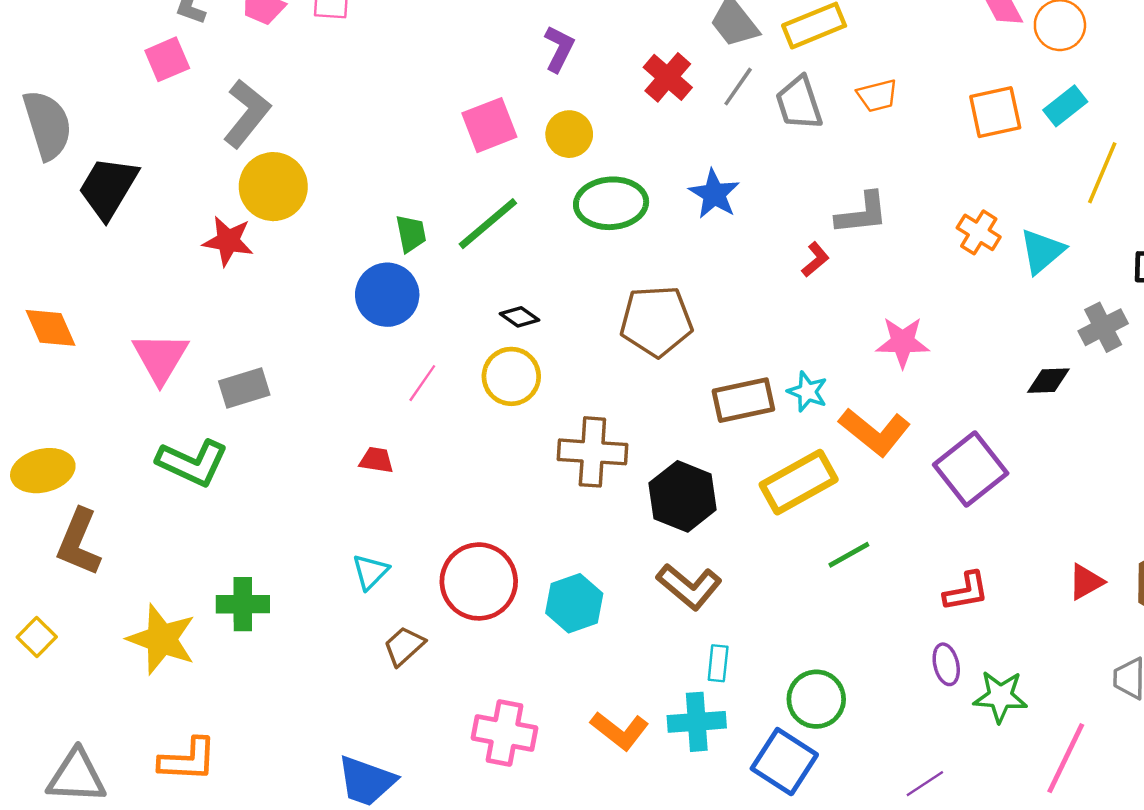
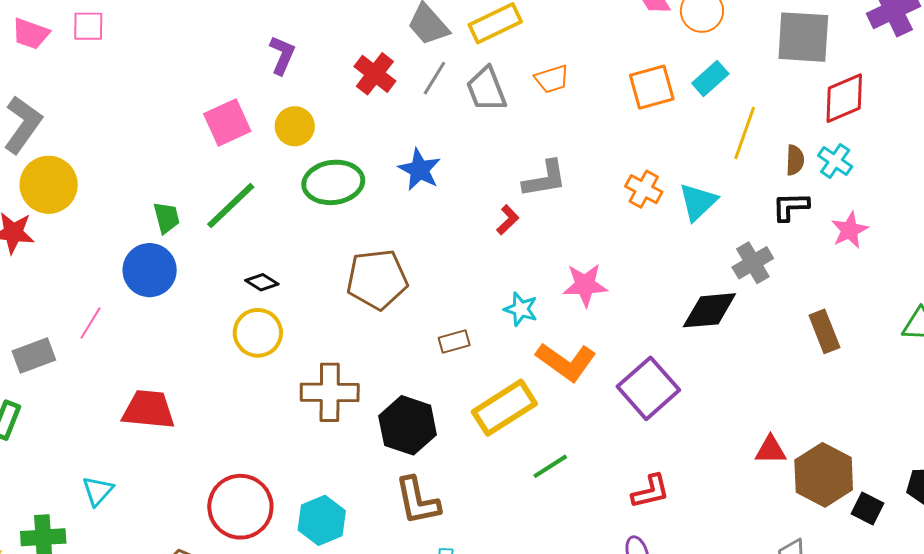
black diamond: (1048, 381) -> (709, 310), size x1.5
pink line: (422, 383) -> (91, 323), moved
cyan star: (807, 392) -> (521, 309), moved
brown rectangle: (743, 400) -> (454, 341), size x0.6
red trapezoid: (376, 460) -> (149, 410), size x1.8
cyan triangle: (370, 572) -> (98, 491), moved
red triangle: (1086, 582) -> (771, 450), moved, turned 32
brown L-shape: (689, 587) -> (418, 501), turned 42

